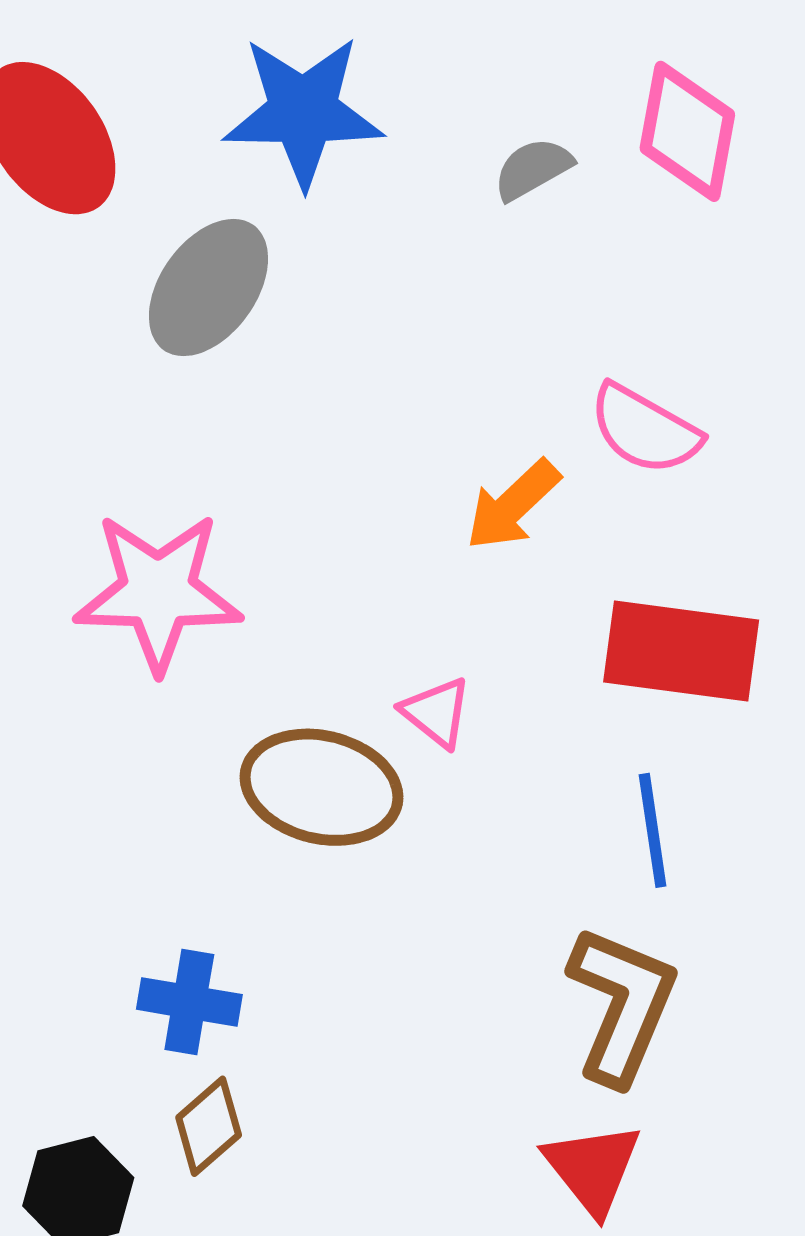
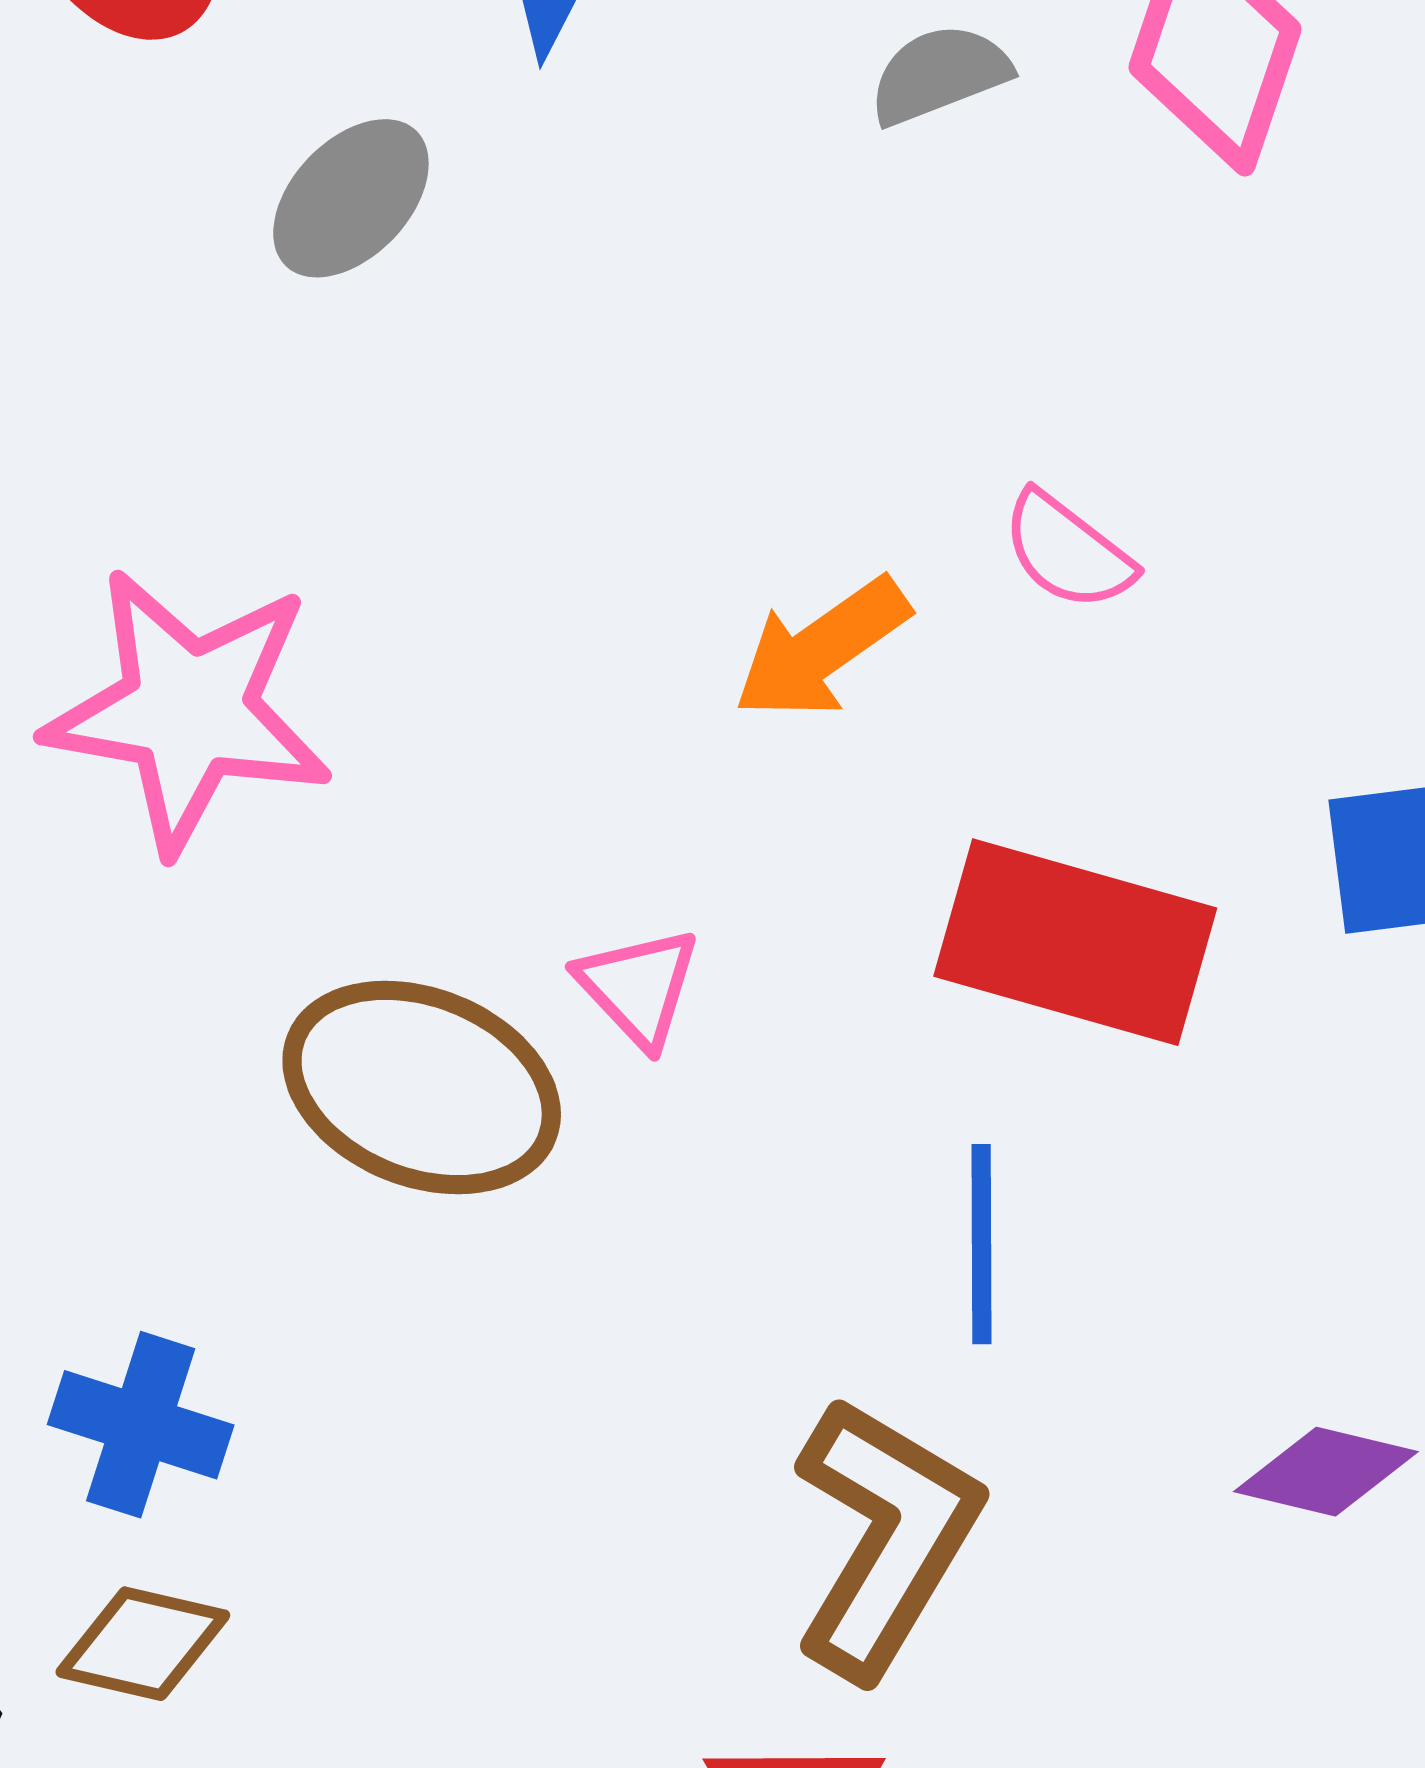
gray ellipse: (208, 288) -> (351, 198), size x0.7
pink semicircle: (645, 429) -> (1068, 551), size x0.7
brown diamond: (209, 1126) -> (143, 1644), turned 46

